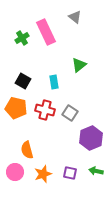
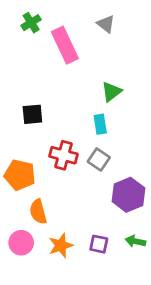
green cross: (22, 38) -> (31, 23), moved
black square: (23, 81) -> (32, 114), turned -35
cyan rectangle: (54, 82) -> (100, 124), moved
orange pentagon: (16, 108) -> (20, 175), moved

